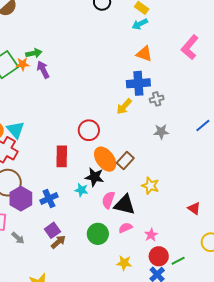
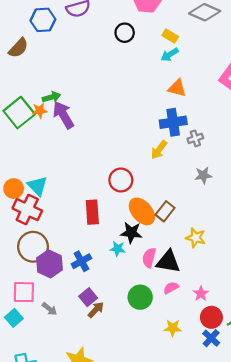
purple arrow: (43, 70) -> (63, 115), size x1.4

